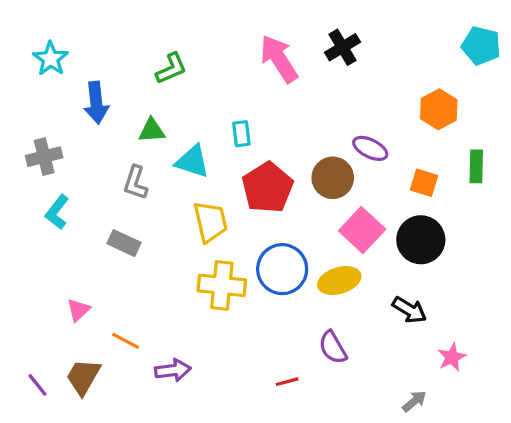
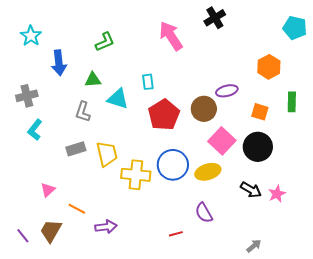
black cross: (343, 47) -> (215, 18), moved
purple ellipse: (370, 148) -> (227, 91), turned -40
yellow trapezoid: (210, 222) -> (107, 154), moved
gray rectangle: (124, 243) -> (76, 149), turned -42
pink star: (452, 357) -> (277, 194), moved

